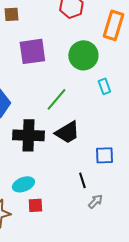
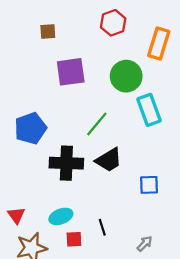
cyan rectangle: (104, 86) -> (149, 110), size x1.8
black line: (82, 180) -> (102, 227), moved
gray arrow: (95, 201) -> (145, 244), moved

